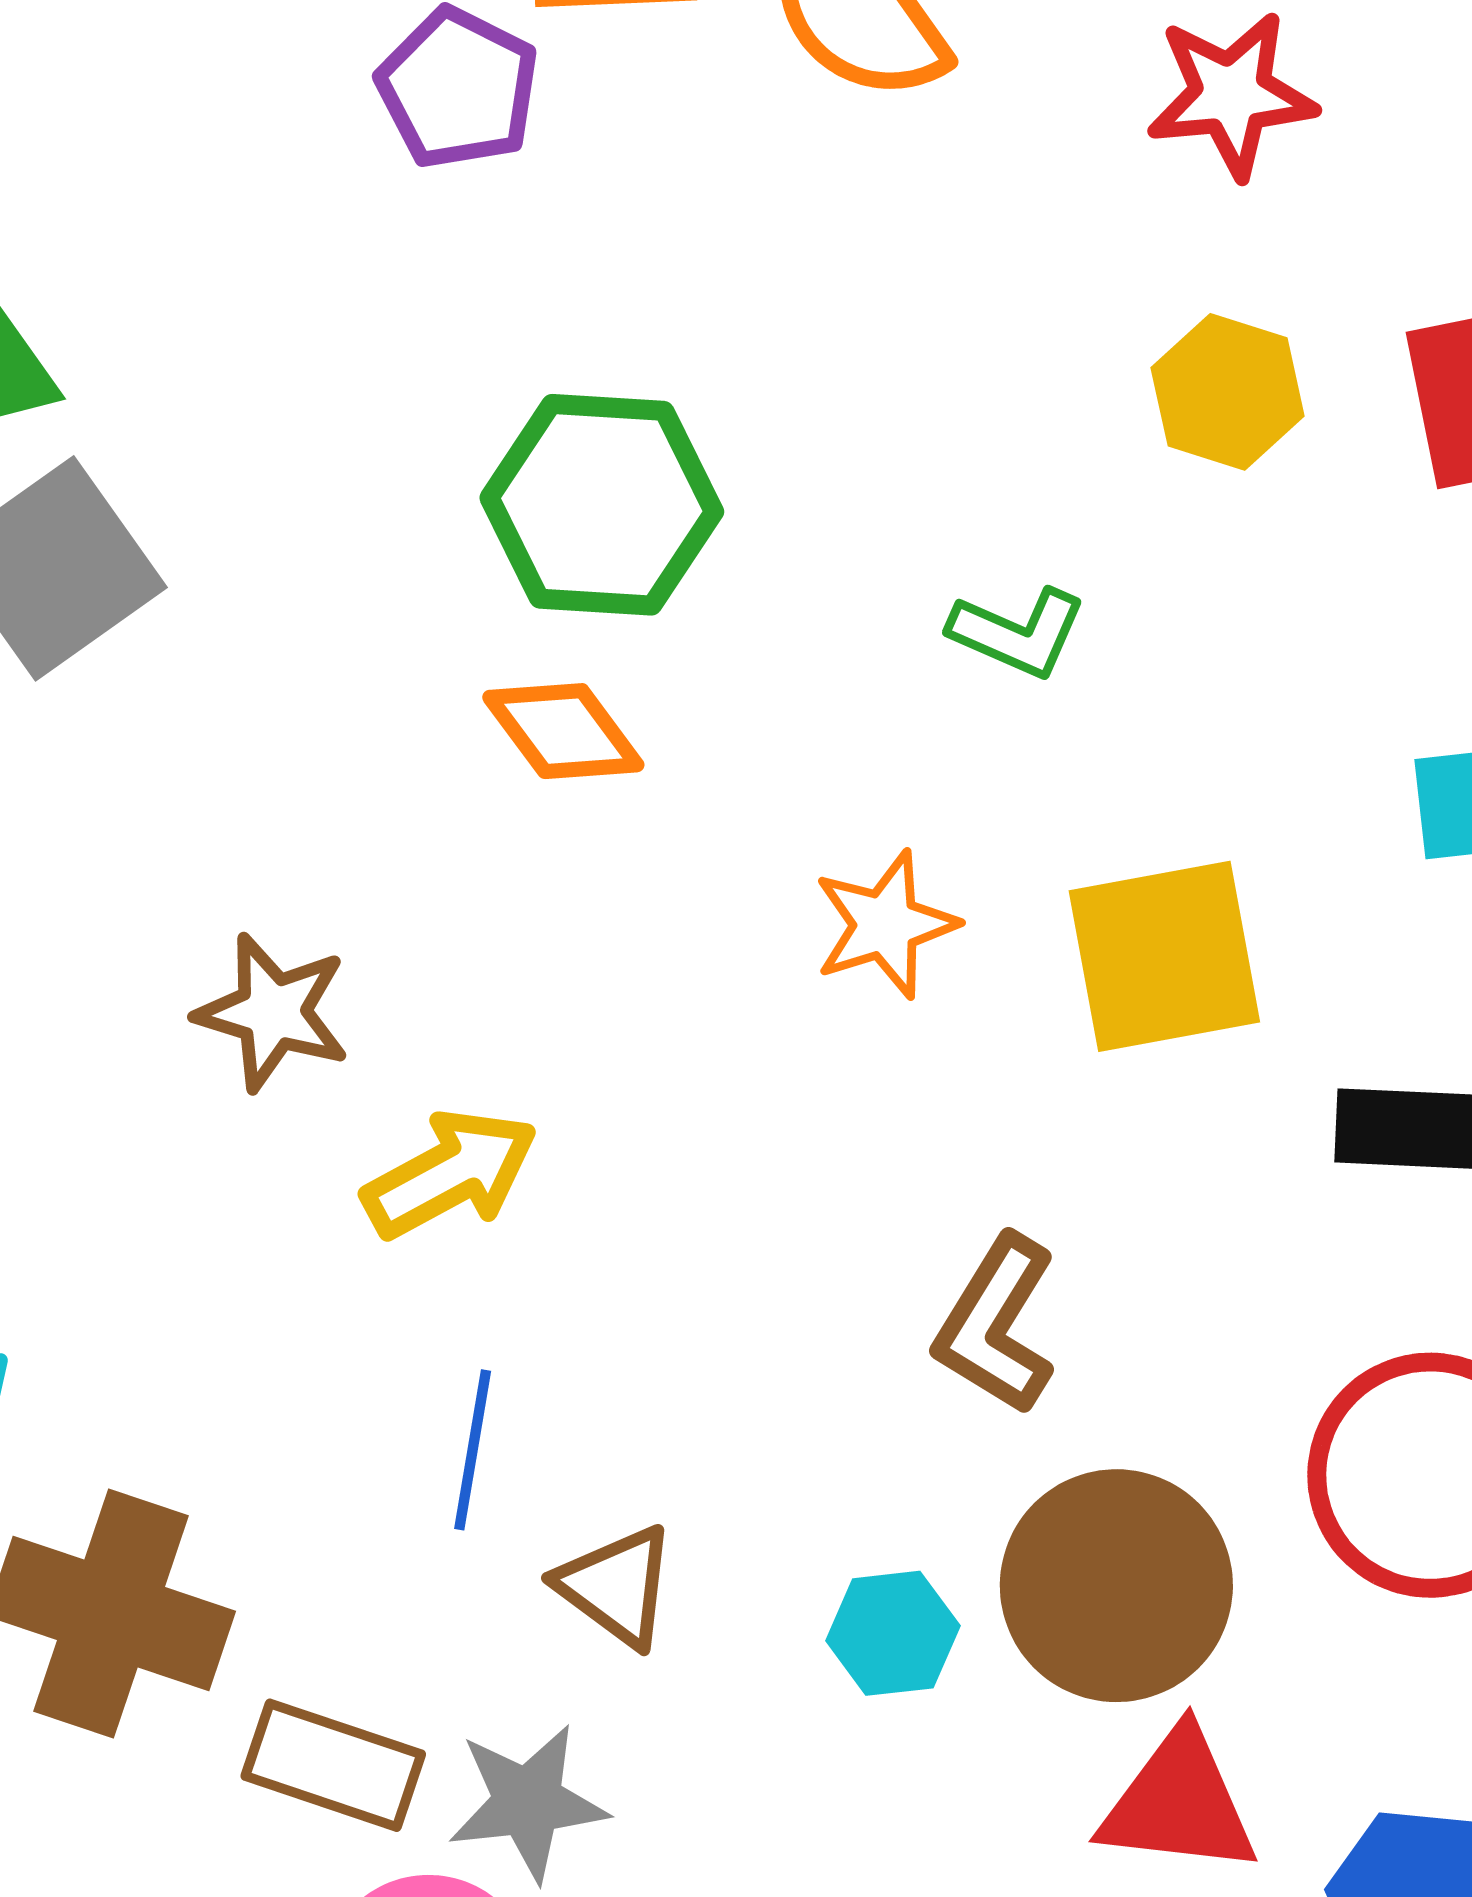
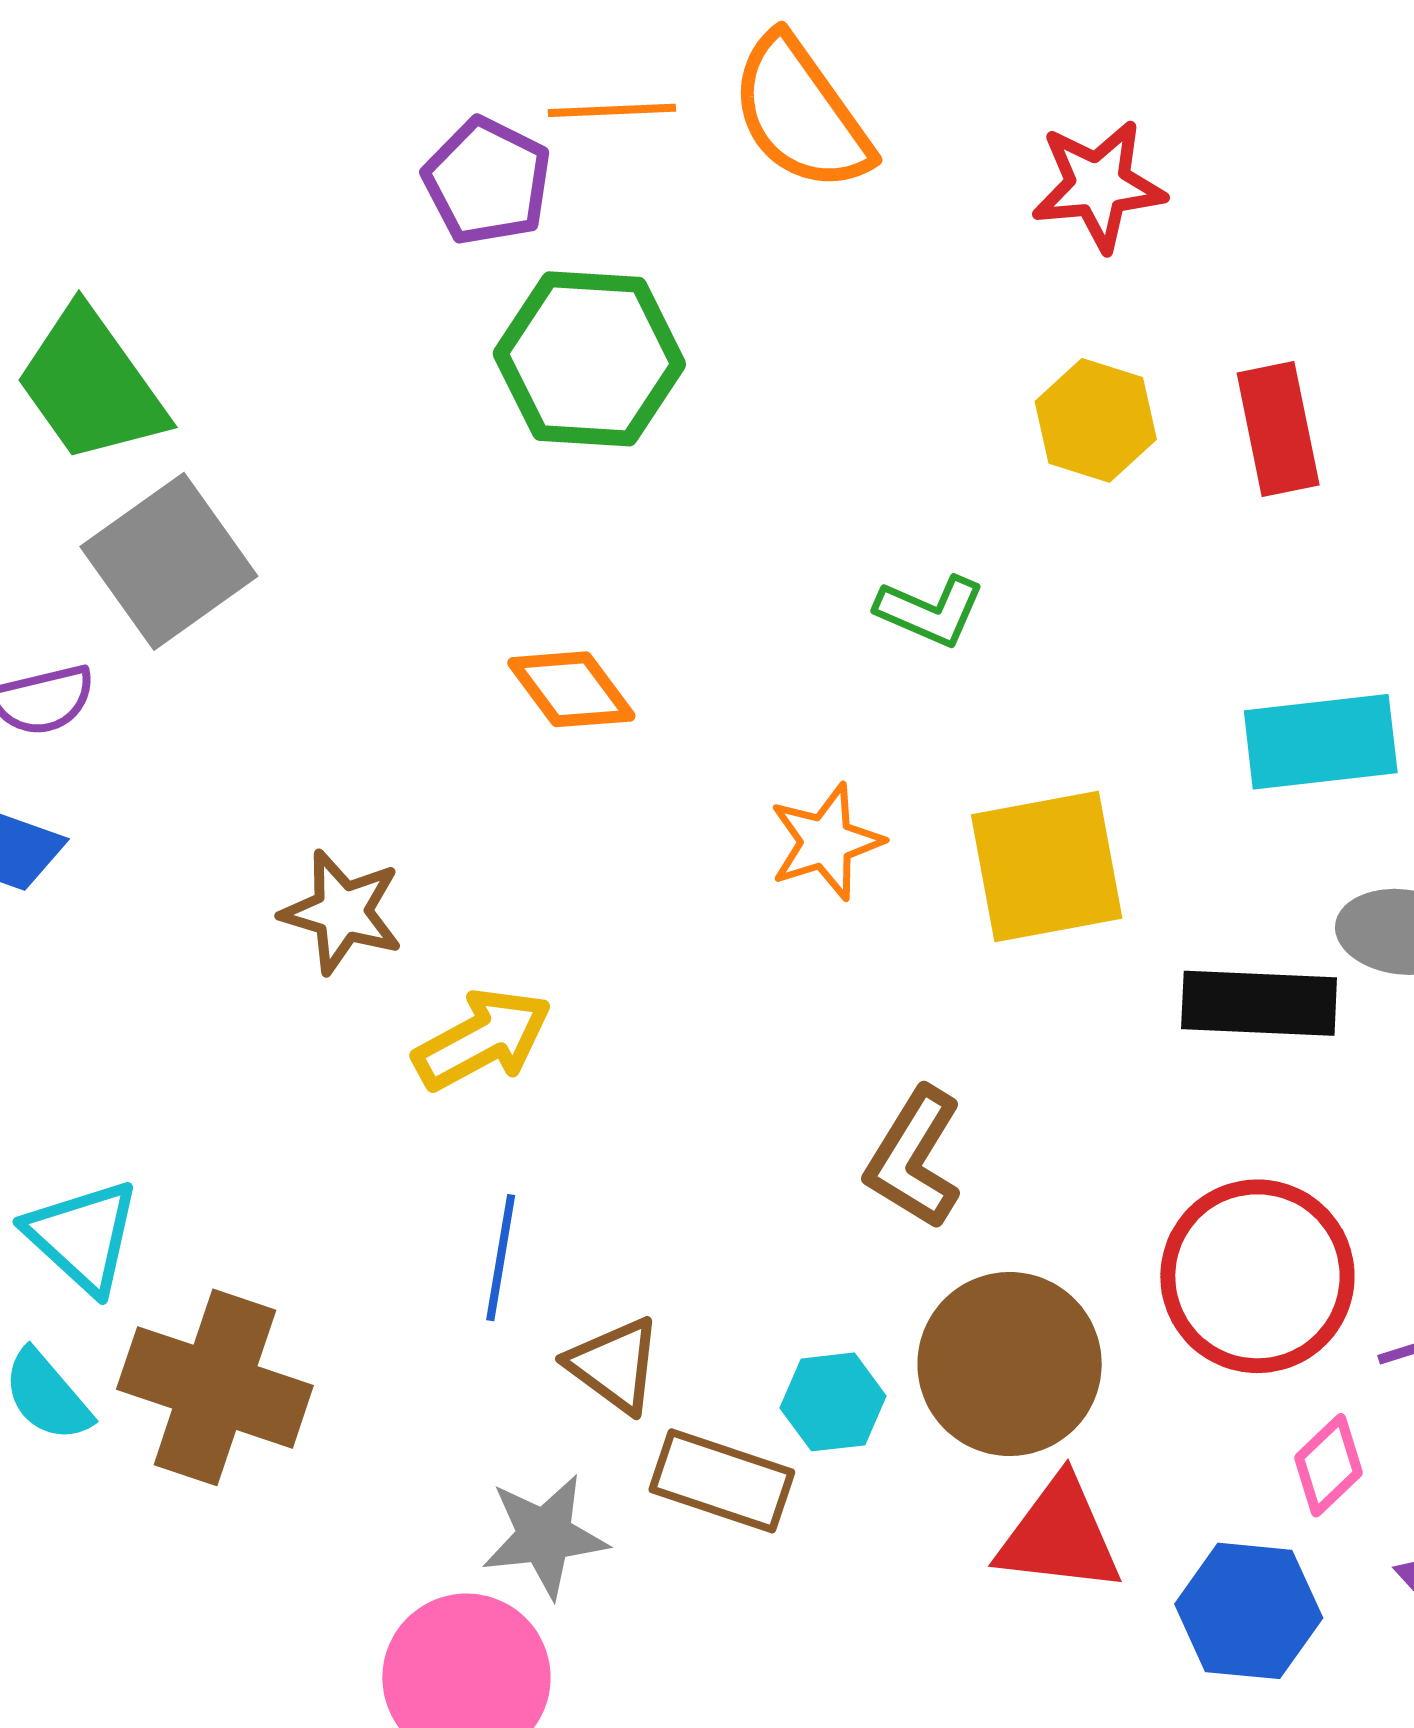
green hexagon: (602, 505) -> (589, 359), moved
brown rectangle: (333, 1765) -> (722, 1481), moved

